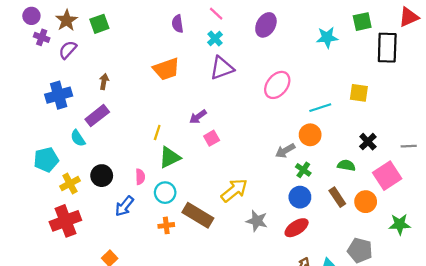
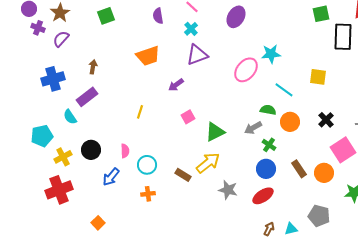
green square: (99, 24) -> (106, 16), moved
cyan star: (327, 37) -> (271, 54), moved
cyan line: (320, 108) -> (284, 90), turned 54
purple arrow: (198, 117) -> (176, 85), moved
orange circle: (310, 135) -> (290, 122), moved
green triangle: (170, 157) -> (215, 132), moved
green semicircle: (346, 165) -> (268, 110), moved
brown rectangle: (198, 215) -> (183, 175), moved, size x0.6

